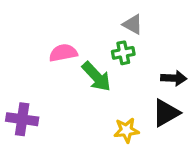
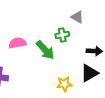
gray triangle: (133, 24) -> (77, 17), moved
pink semicircle: (63, 53) -> (17, 43), moved

